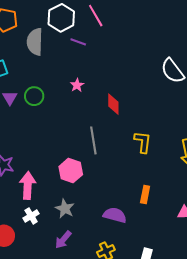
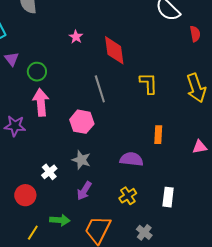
green circle: (34, 96) -> (37, 72), moved
red diamond: (113, 104) -> (114, 50), size x1.4
pink arrow: (28, 186) -> (41, 102), moved

